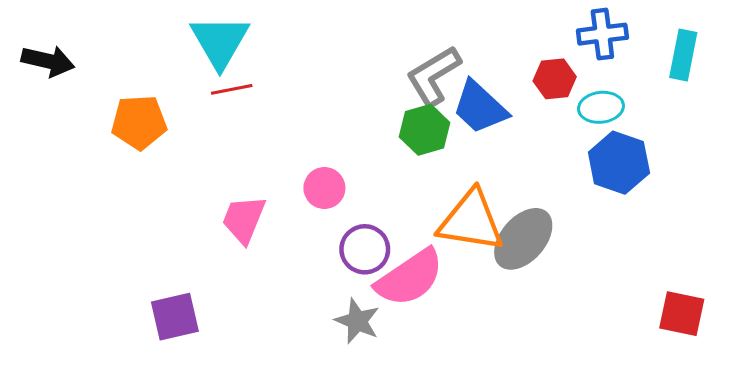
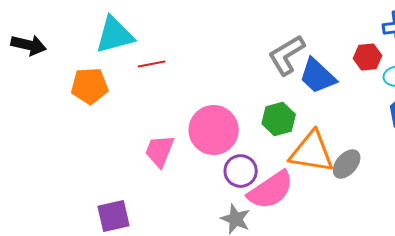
cyan triangle: (220, 42) -> (115, 35), moved, turned 45
green hexagon: (425, 130) -> (279, 119), moved
pink circle: (324, 188) -> (214, 130), size x1.8
gray ellipse: (523, 239) -> (347, 164), size x0.7

